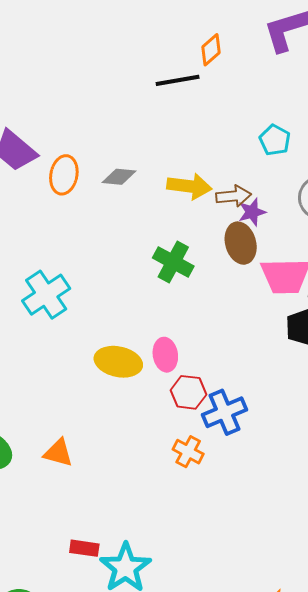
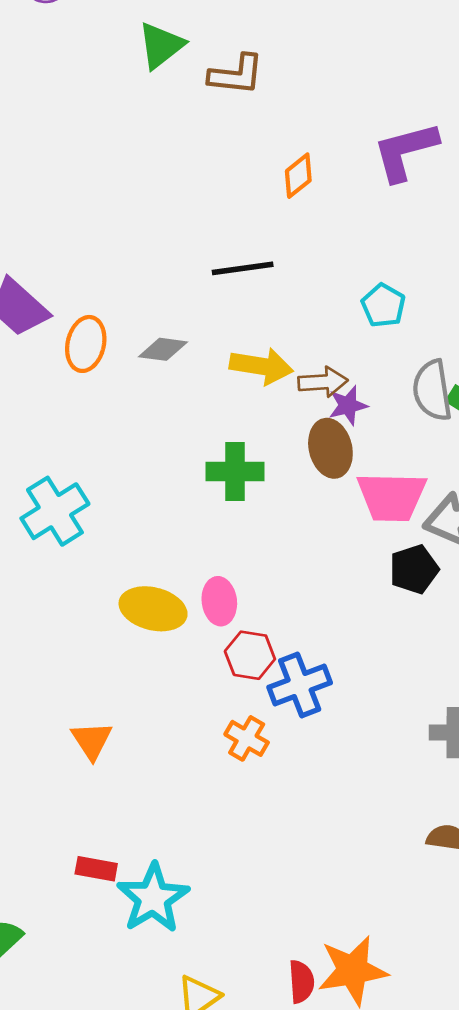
black line: (178, 80) -> (243, 268), moved
green cross: (173, 262) -> (235, 472), turned -30
orange triangle: (58, 453) -> (92, 740), moved, turned 40

